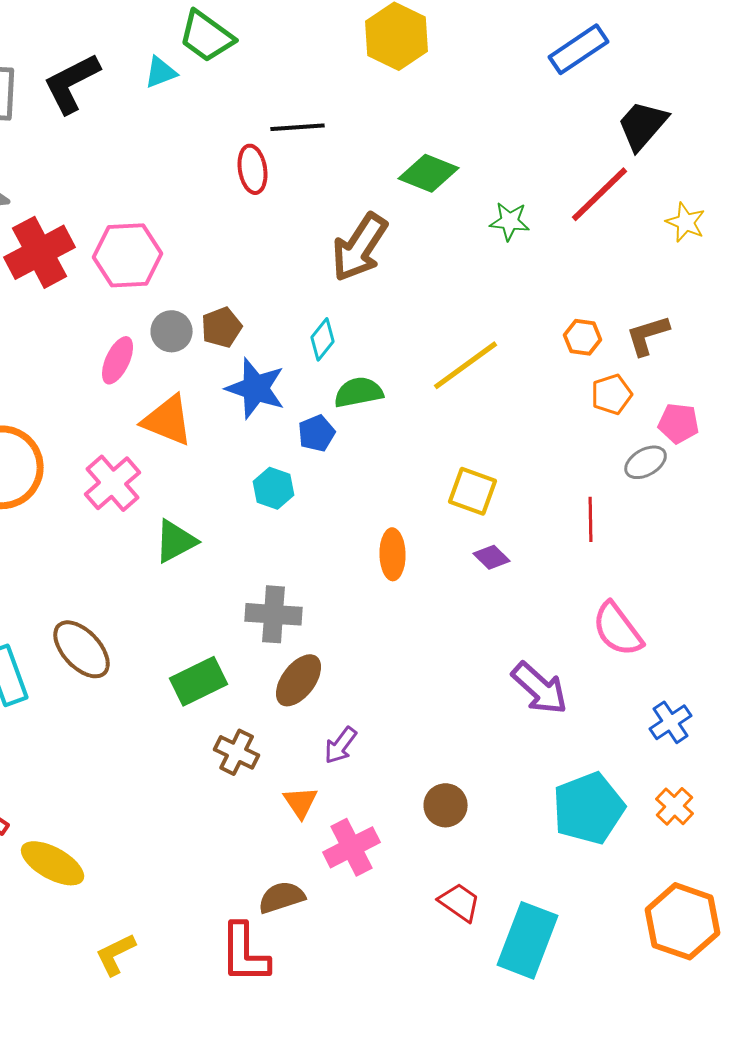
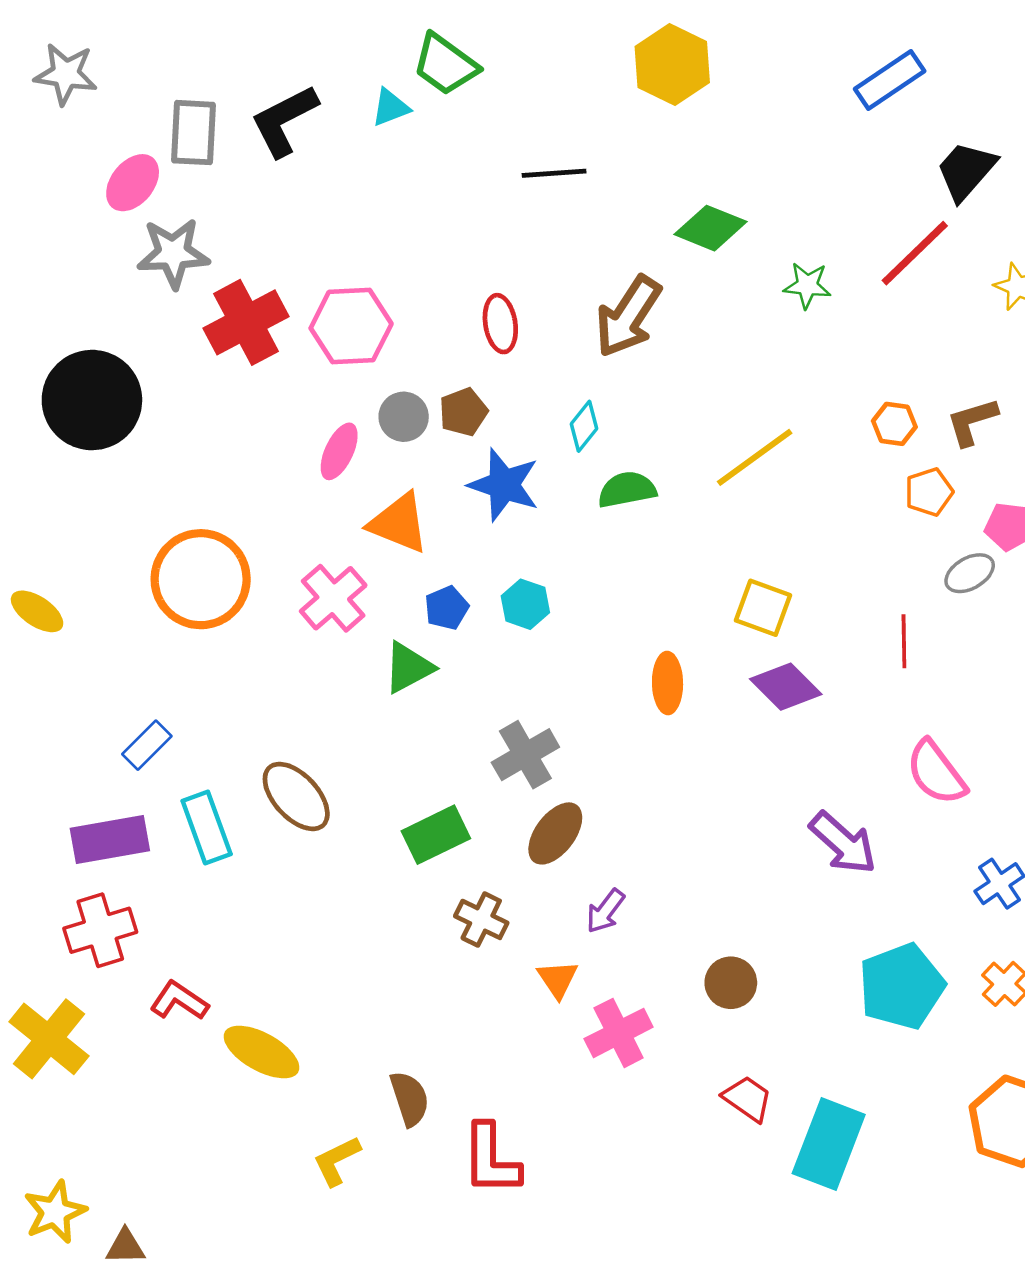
red ellipse: (253, 169) -> (500, 324), moved
blue pentagon: (317, 433) -> (447, 608), moved
purple diamond: (492, 557) -> (786, 687), size x1.6
gray cross: (274, 614) -> (525, 755), turned -34
brown semicircle: (282, 897) -> (410, 1099), moved, turned 90

